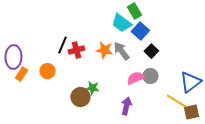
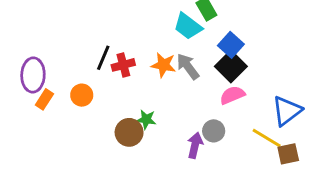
blue square: (140, 31) -> (231, 45), moved
black square: (151, 51) -> (231, 66), size x1.5
gray circle: (150, 76) -> (214, 131), moved
pink semicircle: (135, 78) -> (232, 95), moved

